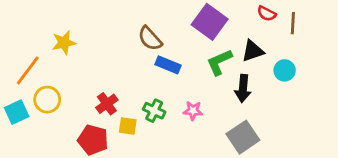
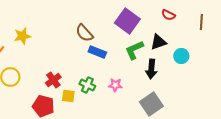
brown line: (293, 23) -> (201, 22), moved

